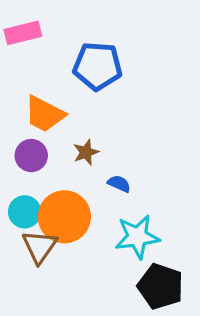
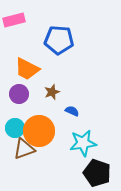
brown triangle: (40, 247) -> (24, 149), turned 35

